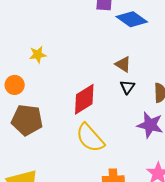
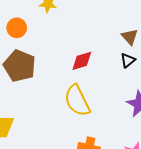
red diamond: (84, 99) -> (82, 61), size x0.7

